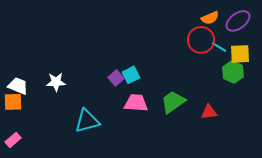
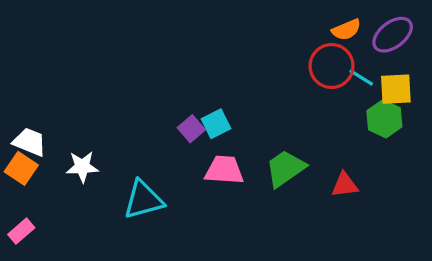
white star: (56, 82) -> (82, 167), moved
orange square: (13, 102) -> (21, 168), turned 36

